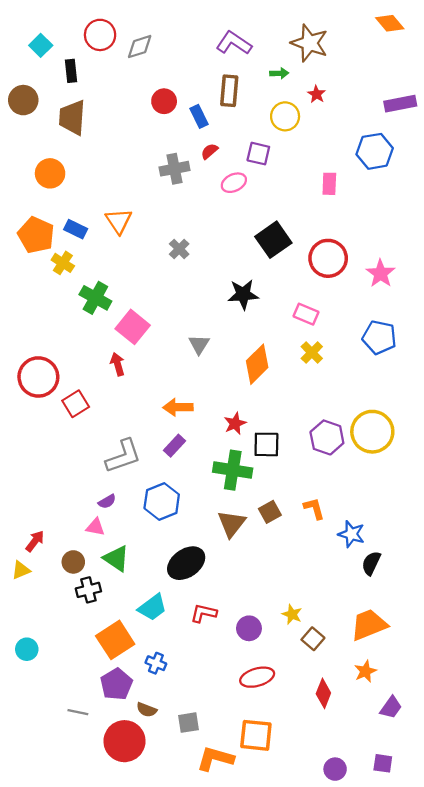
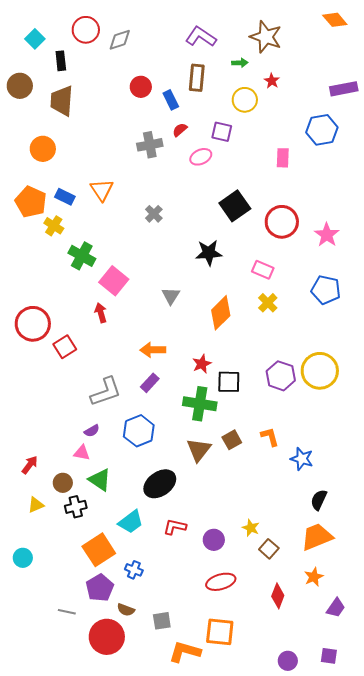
black semicircle: (371, 563) -> (319, 500), moved
yellow triangle: (21, 570) -> (36, 505), moved

